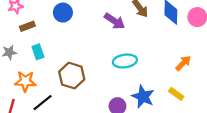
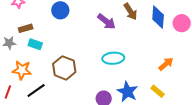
brown rectangle: (27, 26) -> (26, 28), moved
cyan rectangle: (38, 52) -> (35, 44), turned -56

